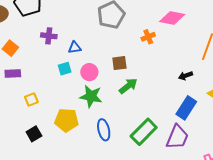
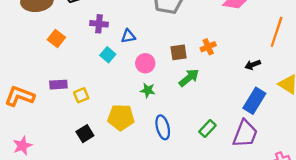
orange cross: (148, 37) -> (208, 47), moved
cyan square: (65, 69) -> (108, 55), moved, turned -32
purple rectangle: (13, 73) -> (58, 85), moved
green star: (91, 96) -> (148, 90), size x0.6
green rectangle: (144, 132) -> (207, 129), size x0.6

